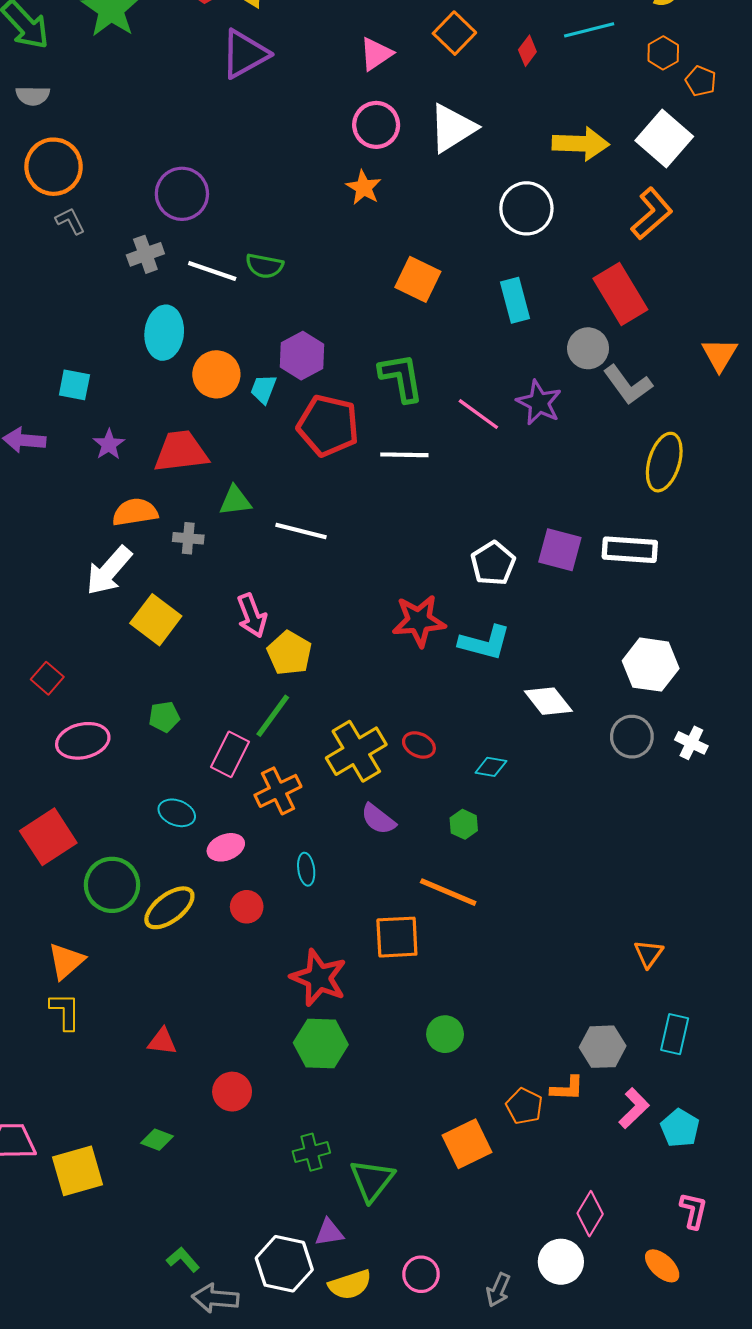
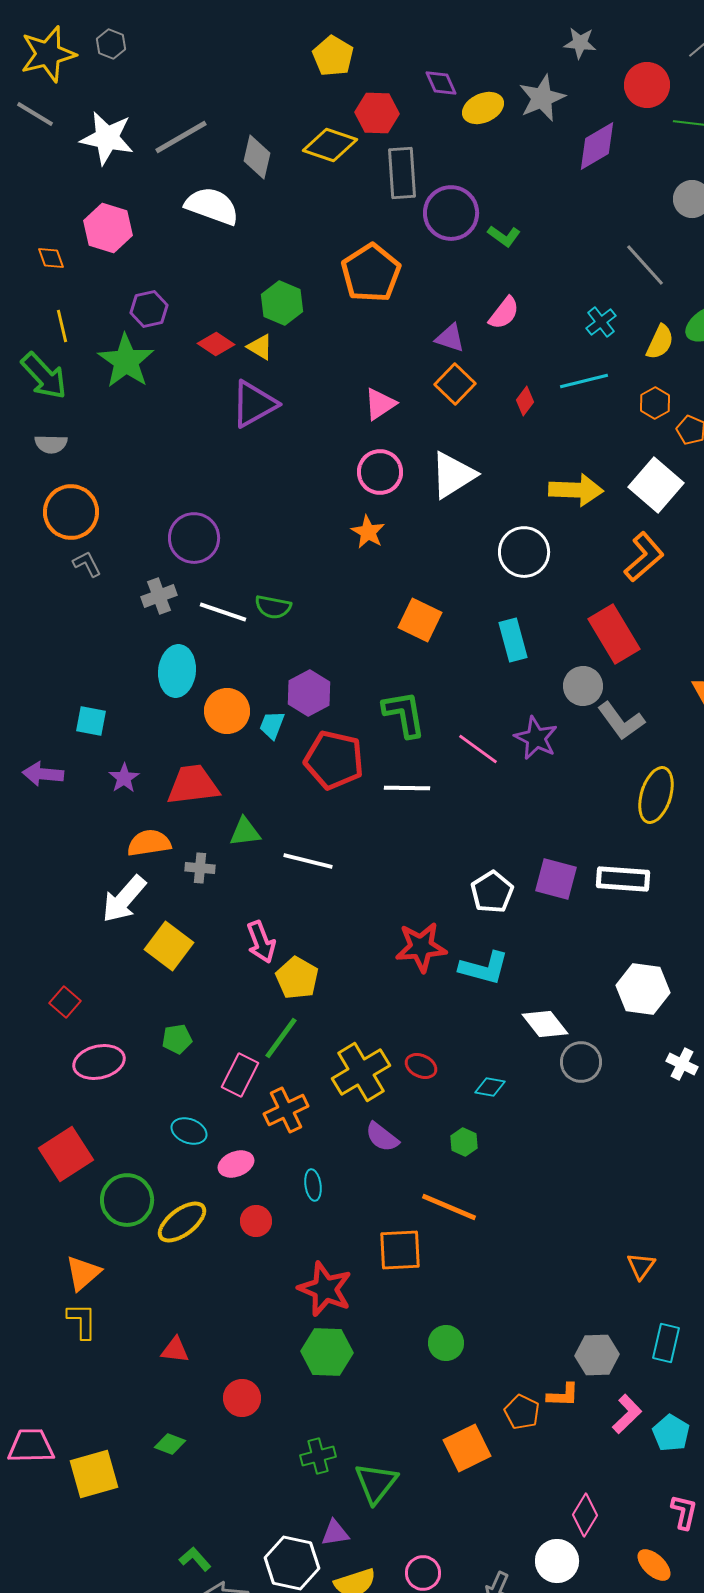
gray circle: (632, 737) -> (581, 1062), moved

